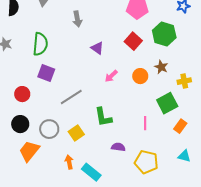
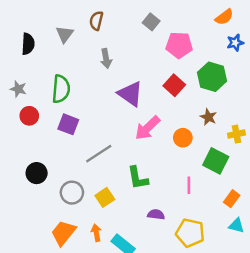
purple triangle: (97, 48) -> (130, 94), size x1.6
pink arrow: (111, 76) -> (147, 128), size x1.6
orange circle: (140, 76) -> (183, 138), moved
red circle: (22, 94) -> (29, 116), moved
green square: (167, 103) -> (216, 161), turned -35
black circle: (20, 124) -> (37, 173), moved
orange rectangle: (180, 126) -> (232, 199), moved
orange trapezoid: (29, 151) -> (63, 233), moved

